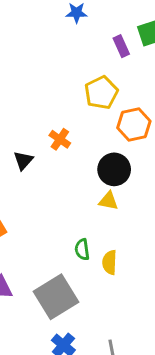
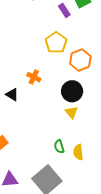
black triangle: (23, 161) -> (12, 95), turned -32
yellow triangle: (108, 201) -> (71, 112), turned 48

